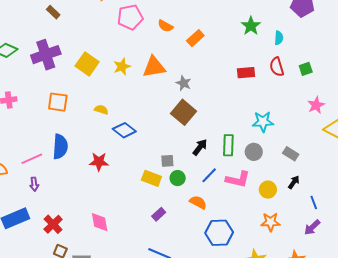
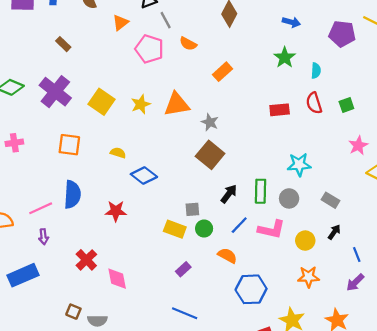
pink pentagon: (130, 17) -> (149, 49), turned 30
orange semicircle: (165, 26) -> (188, 44), moved
purple cross: (46, 55) -> (55, 92), turned -32
red cross: (53, 224) -> (86, 260), moved

